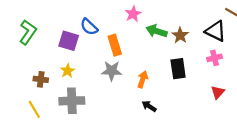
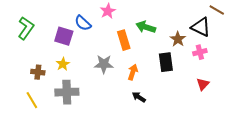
pink star: (133, 14) -> (108, 11), moved
brown star: (180, 35) -> (178, 39), moved
orange rectangle: (115, 45) -> (124, 40), moved

